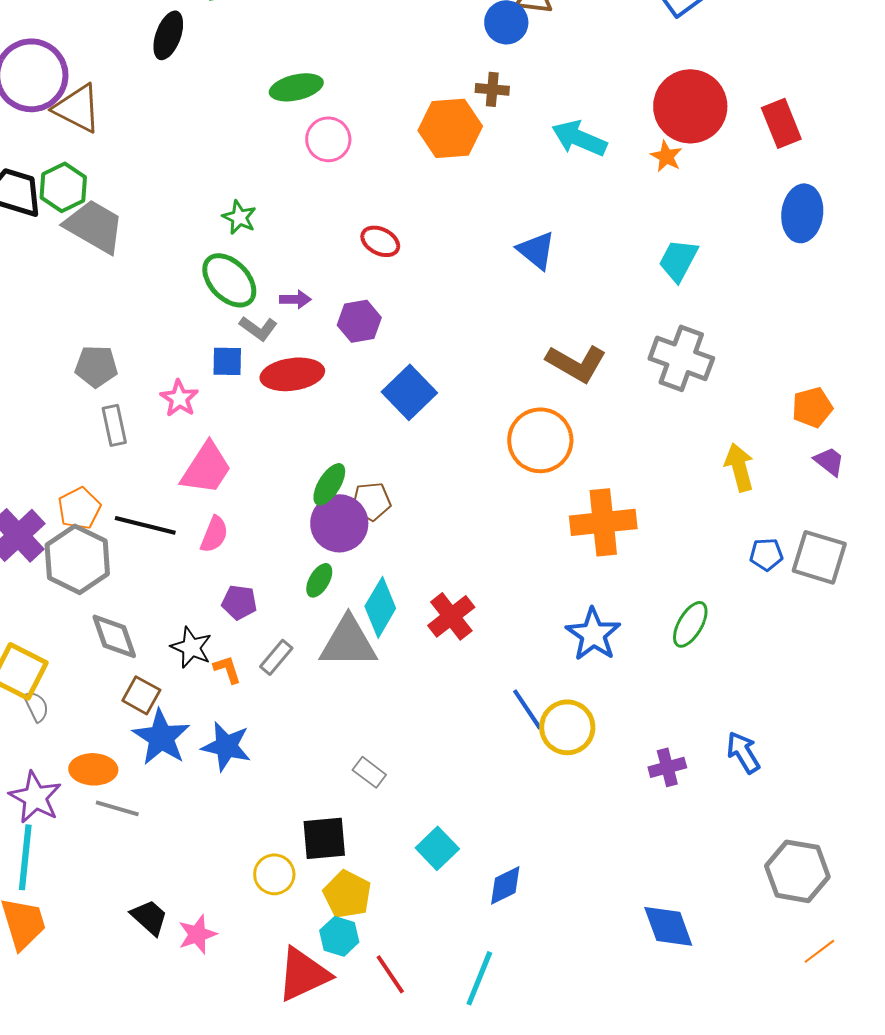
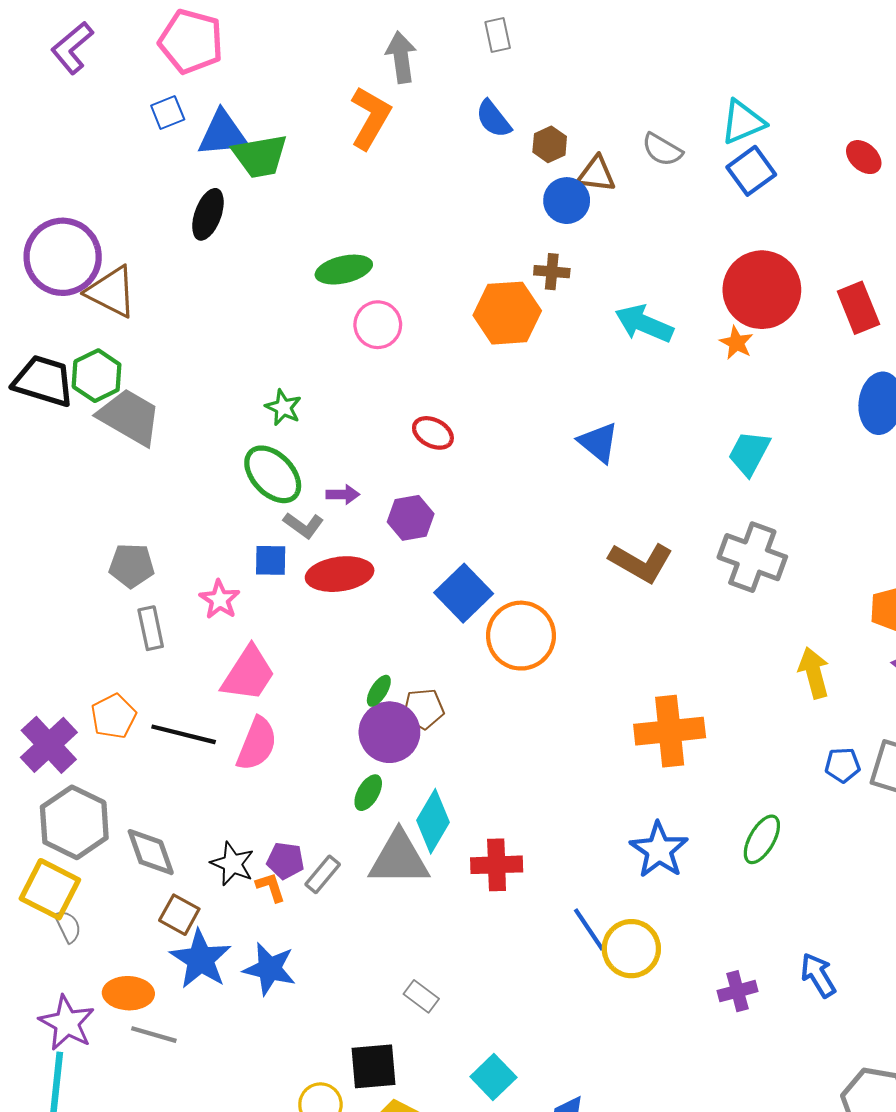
orange circle: (540, 440) -> (521, 636), moved
green ellipse: (329, 484) -> (379, 691), size x0.7
pink semicircle: (214, 534) -> (257, 744), size x1.4
gray hexagon: (77, 559) -> (74, 822), moved
purple pentagon: (239, 602) -> (285, 861), moved
red cross: (451, 616) -> (497, 865), moved, turned 36

